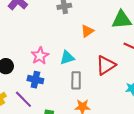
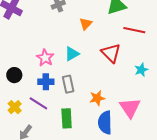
red triangle: (106, 65) -> (111, 53), turned -30
gray rectangle: (76, 80) -> (68, 84), moved

